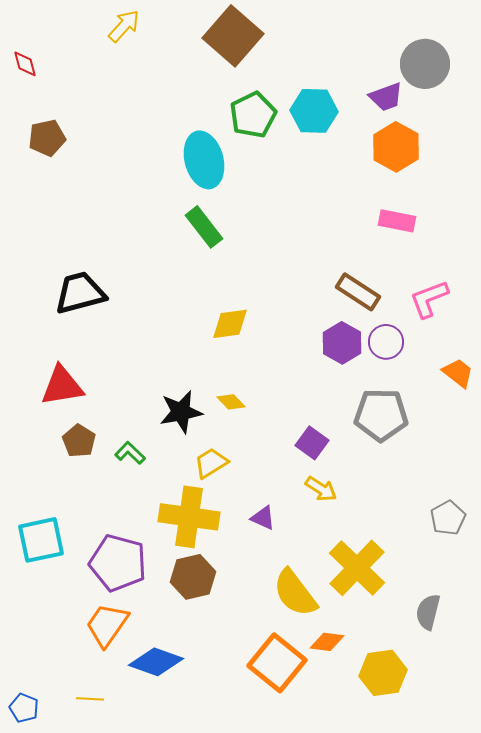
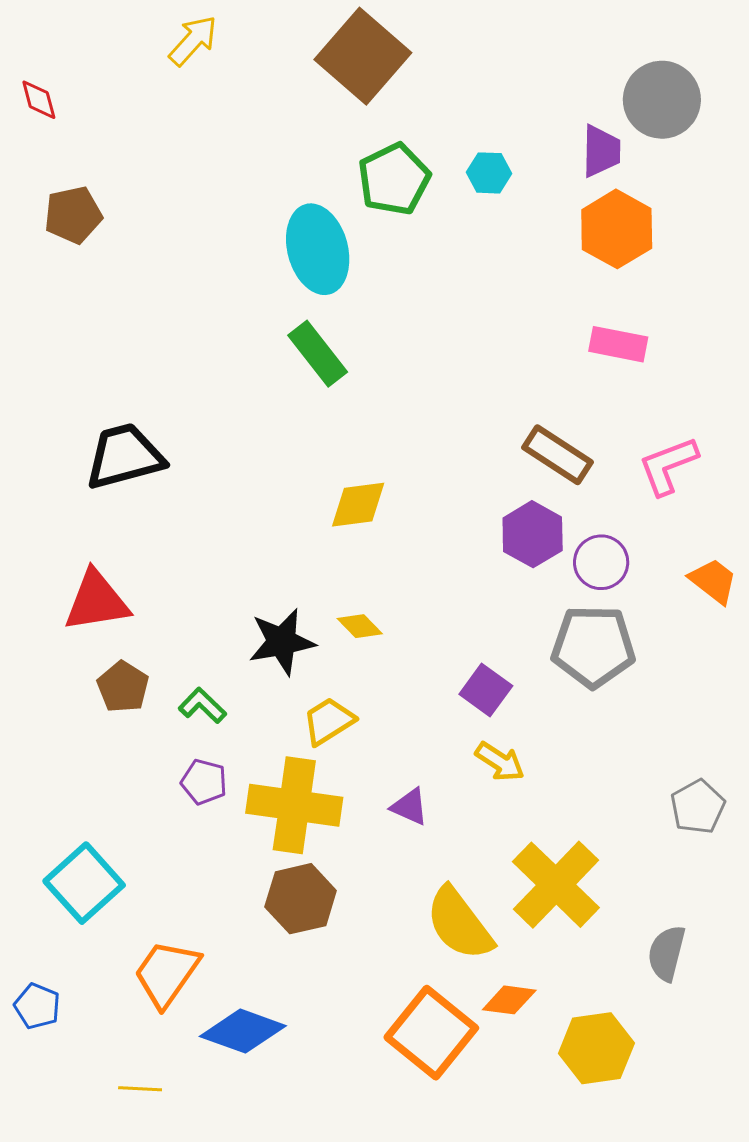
purple trapezoid: (386, 97) -> (601, 151), turned -69
cyan hexagon: (314, 111) -> (489, 173), size x0.6
purple circle: (386, 342) -> (601, 562), moved
cyan square: (41, 540) -> (84, 883), moved, turned -30
purple pentagon: (118, 563) -> (204, 782), moved, size x0.5
blue pentagon: (24, 708) -> (37, 1006), moved

